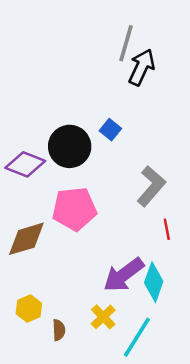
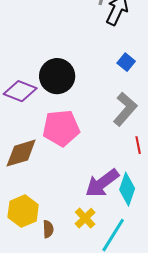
blue square: (110, 130) -> (126, 62), moved
yellow hexagon: (29, 308) -> (23, 211), size x1.4

